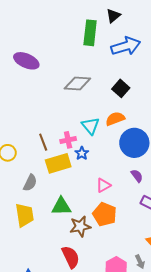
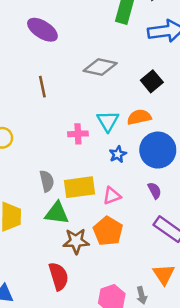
brown line: (43, 142) -> (42, 87), moved
blue star: (82, 153) -> (118, 154), moved
yellow rectangle: (58, 163) -> (80, 187), moved
gray semicircle: (30, 183) -> (47, 181), moved, turned -48

